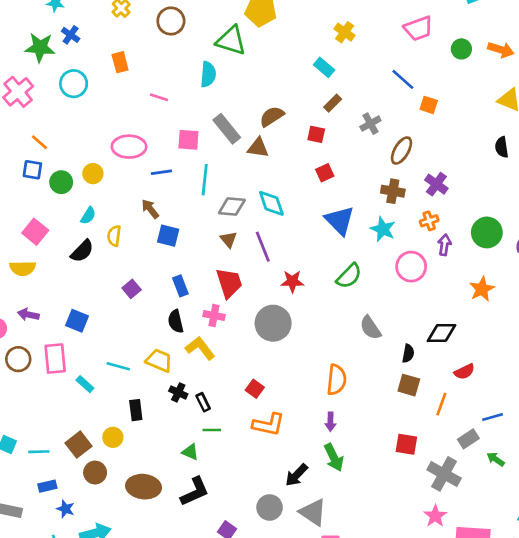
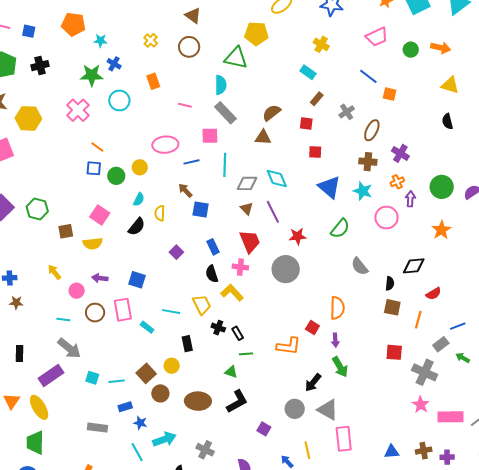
gray rectangle: (227, 129) -> (225, 113), moved
red square: (325, 173) -> (315, 152), turned 32
yellow trapezoid: (159, 361) -> (202, 305), turned 45
red square: (255, 389) -> (312, 328), moved

